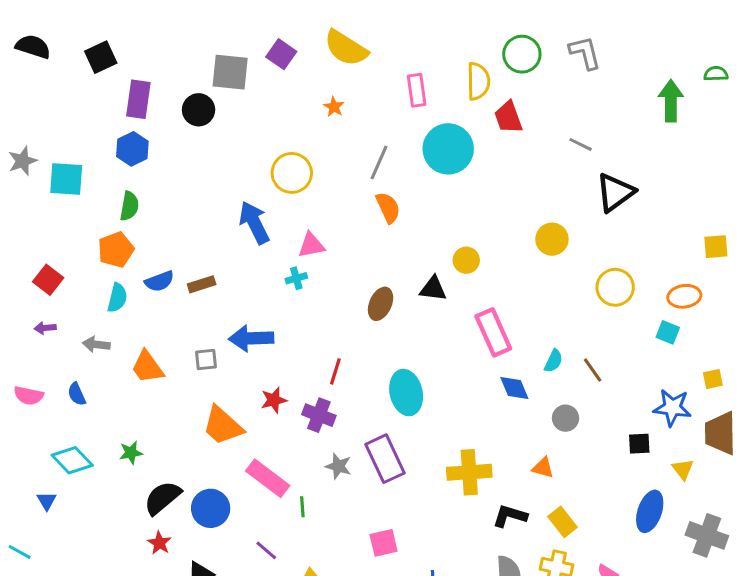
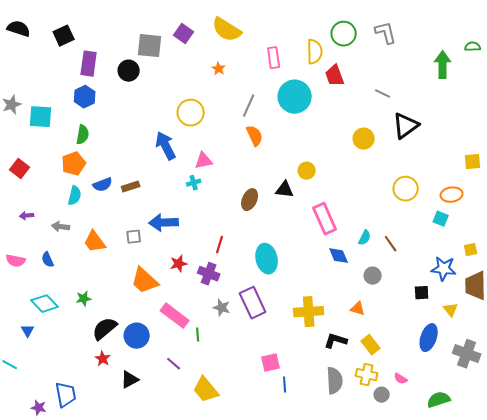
yellow circle: (552, 239) -> (364, 139), moved
red square: (48, 280) -> (20, 169), moved
pink square: (384, 543) -> (271, 363), moved

